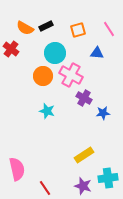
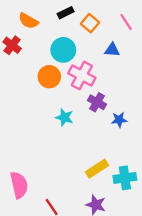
black rectangle: (46, 26) -> (66, 13), moved
orange square: (78, 30) -> (90, 23), turned -35
cyan star: (47, 111) -> (64, 117), moved
cyan cross: (108, 178) -> (125, 178), moved

